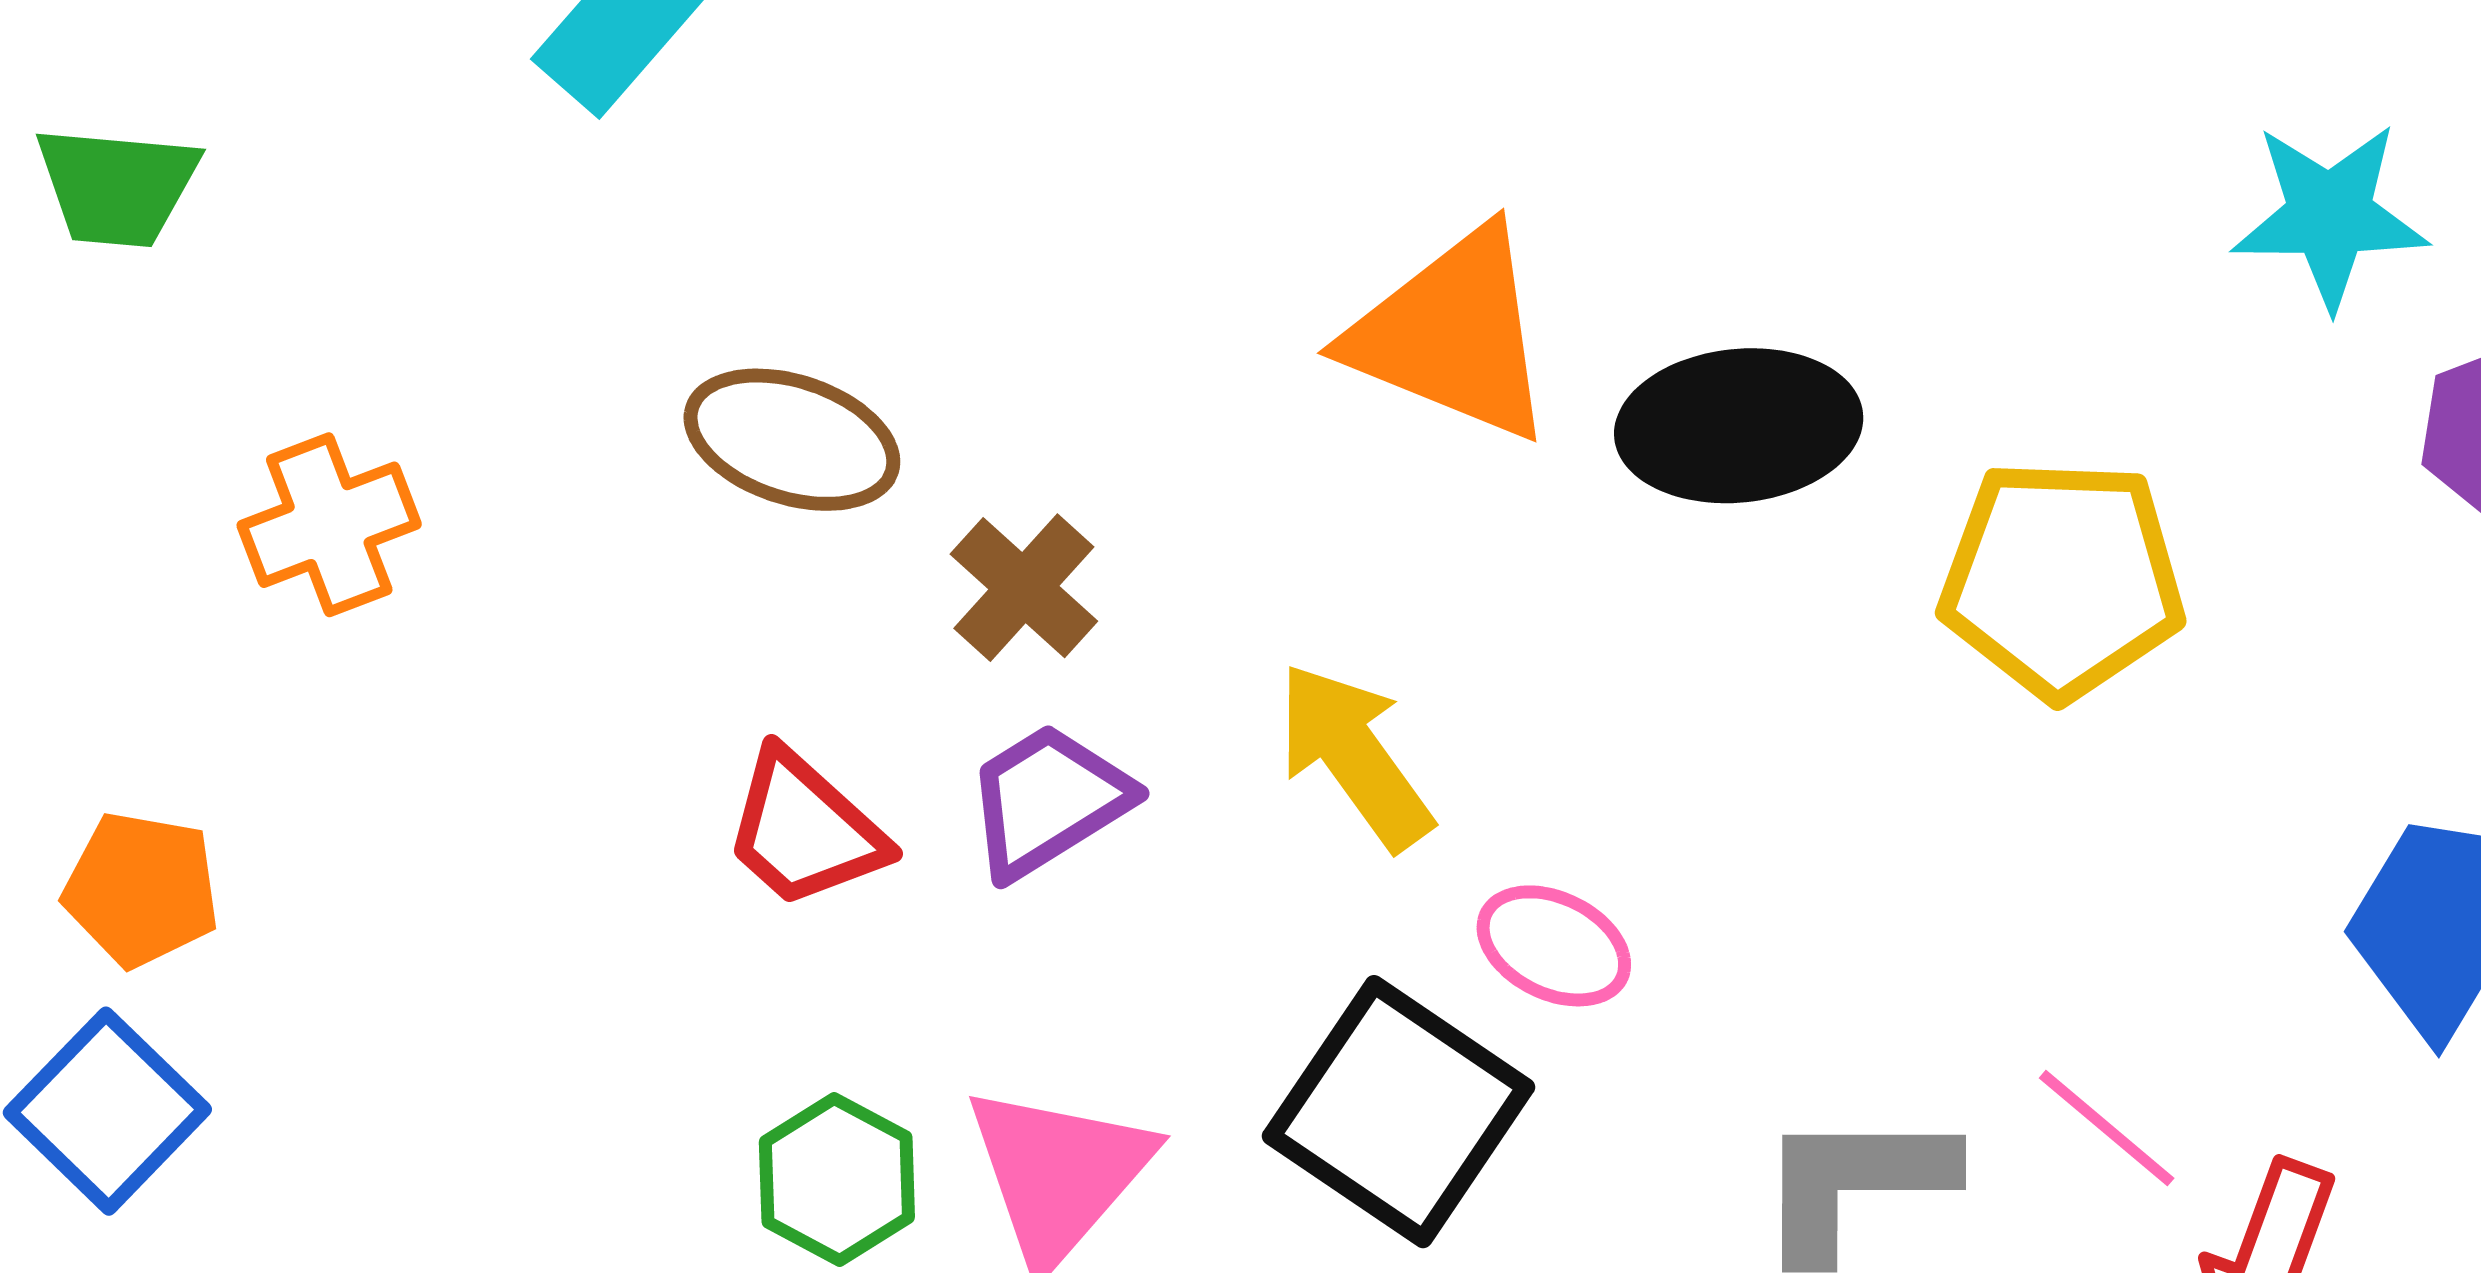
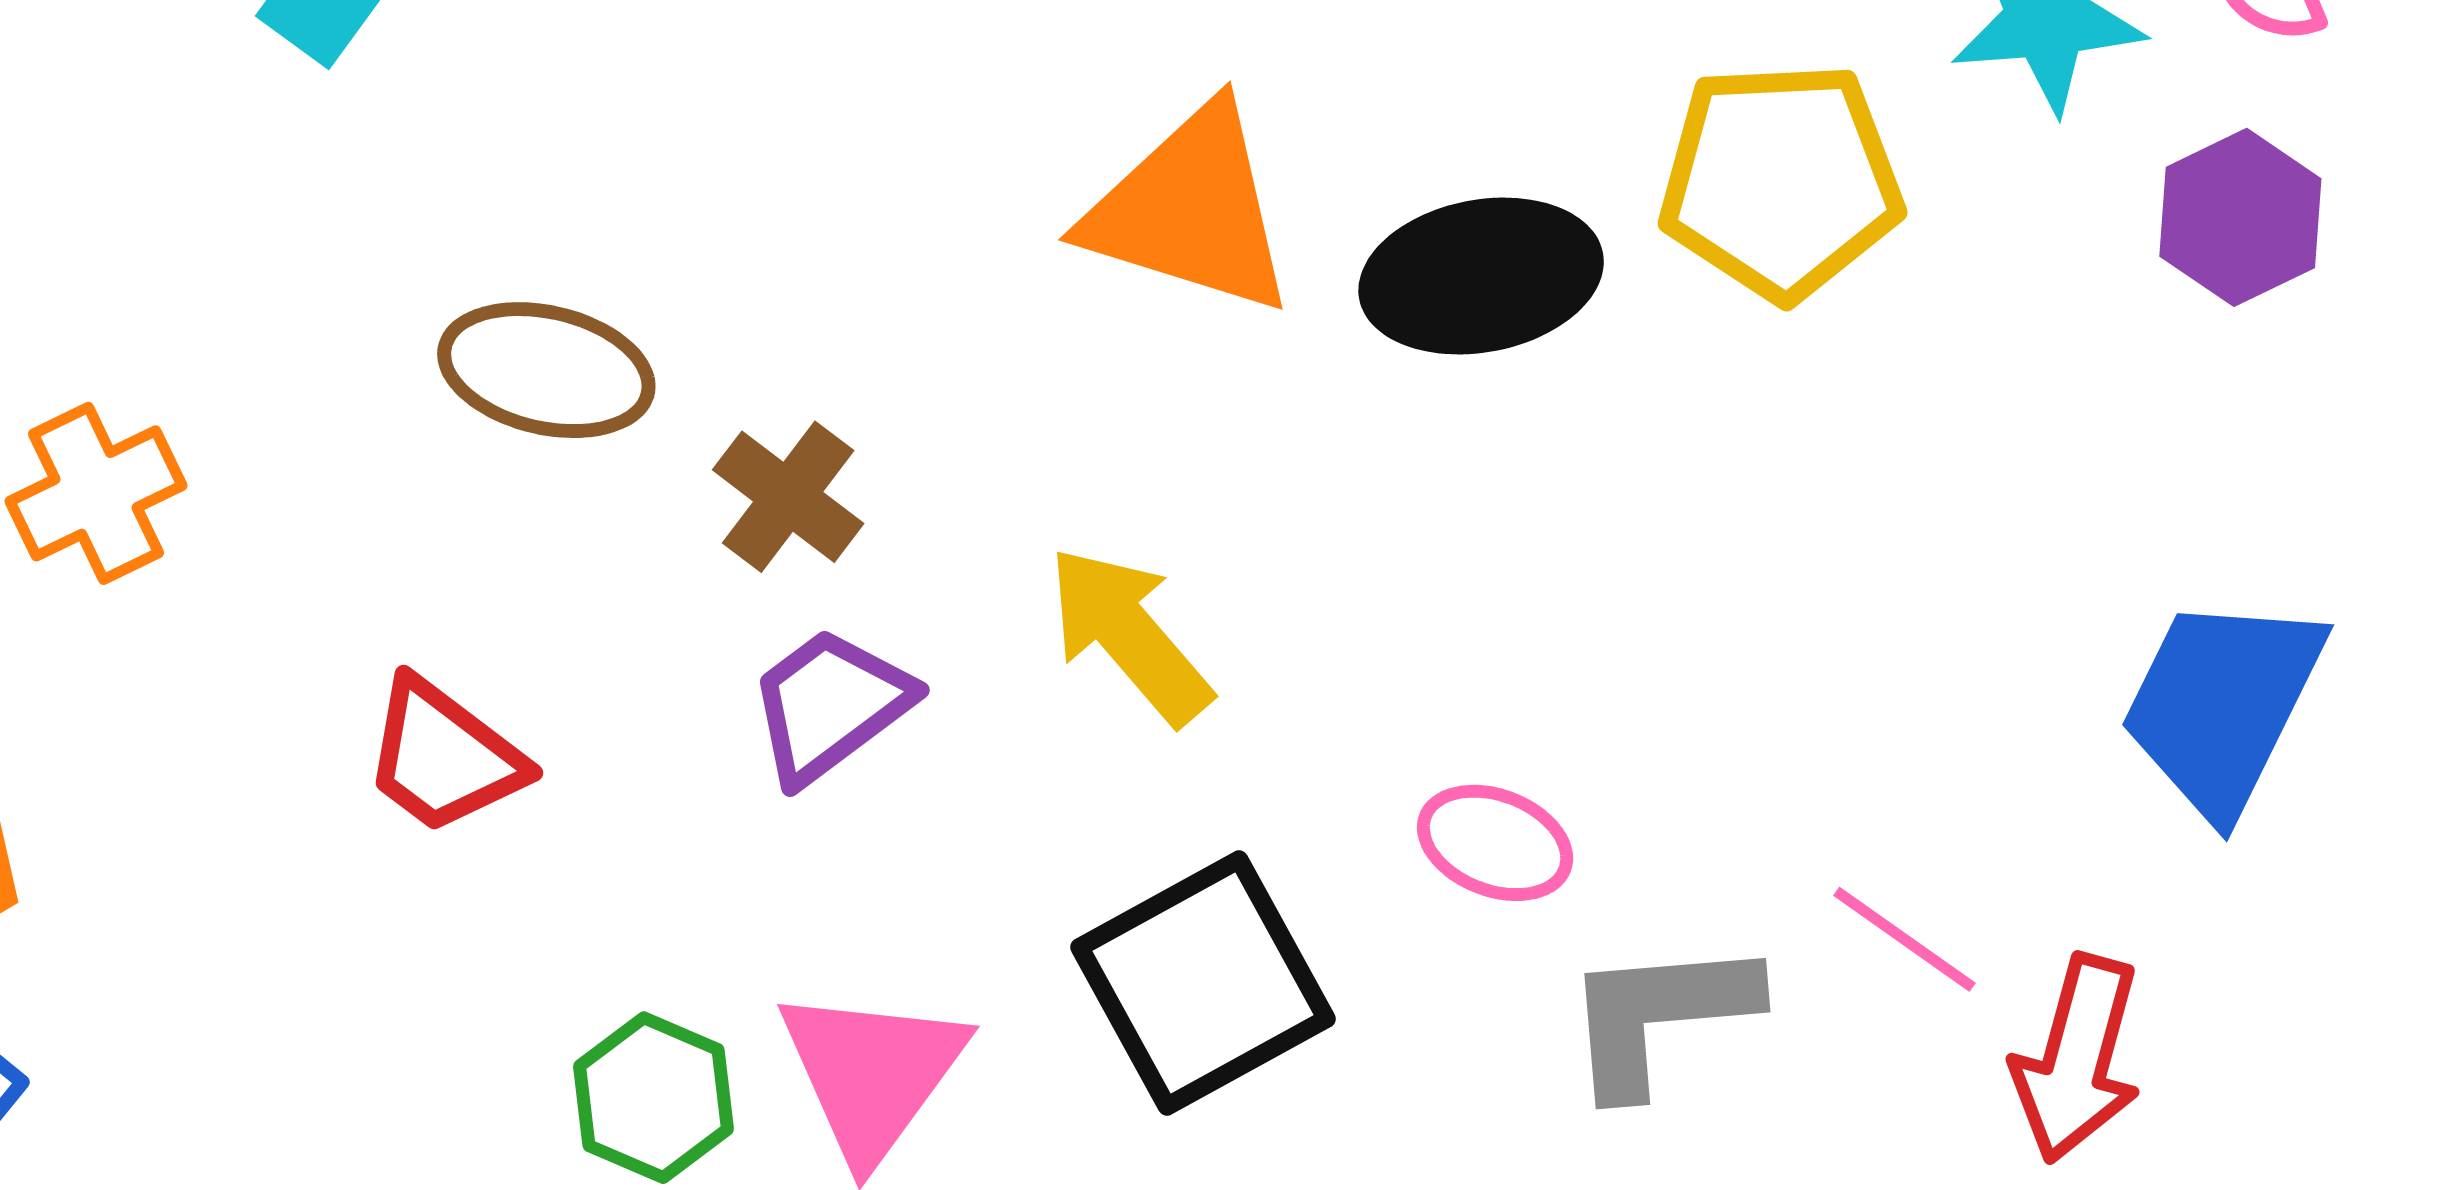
yellow pentagon: (2062, 579) -> (1781, 181), moved
red trapezoid: (804, 830) -> (444, 757), moved
pink ellipse: (1554, 946) -> (1495, 843), moved
black square: (1399, 1112) -> (1203, 983), turned 32

